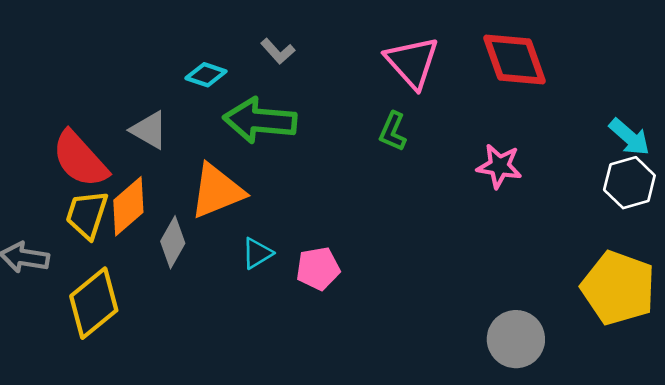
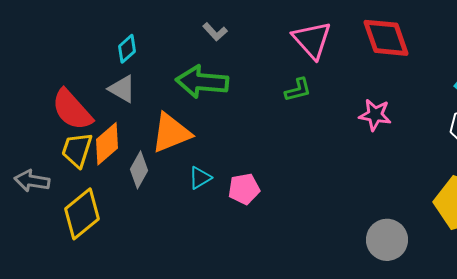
cyan diamond: (206, 75) -> (127, 49), moved, turned -60
green L-shape: (393, 131) -> (298, 90), turned -128

